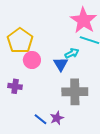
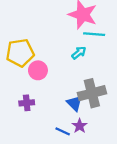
yellow pentagon: (20, 41) -> (20, 53), turned -30
blue triangle: (61, 64) -> (74, 103), moved

